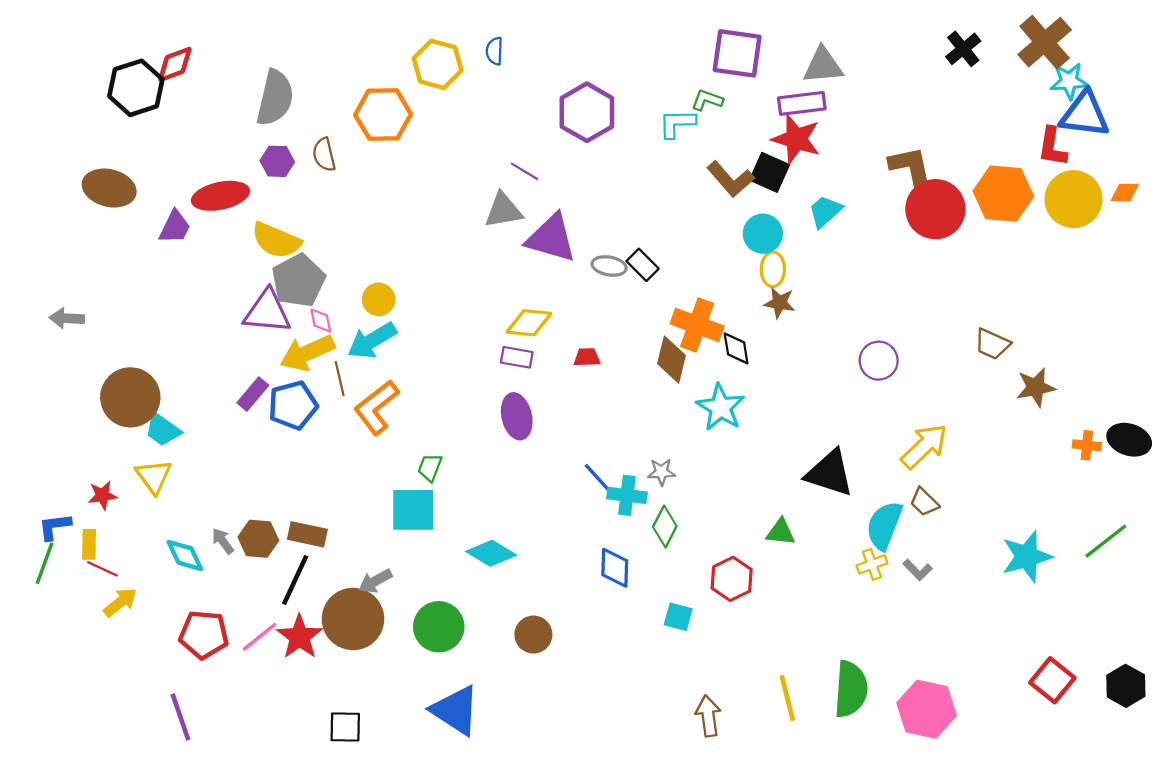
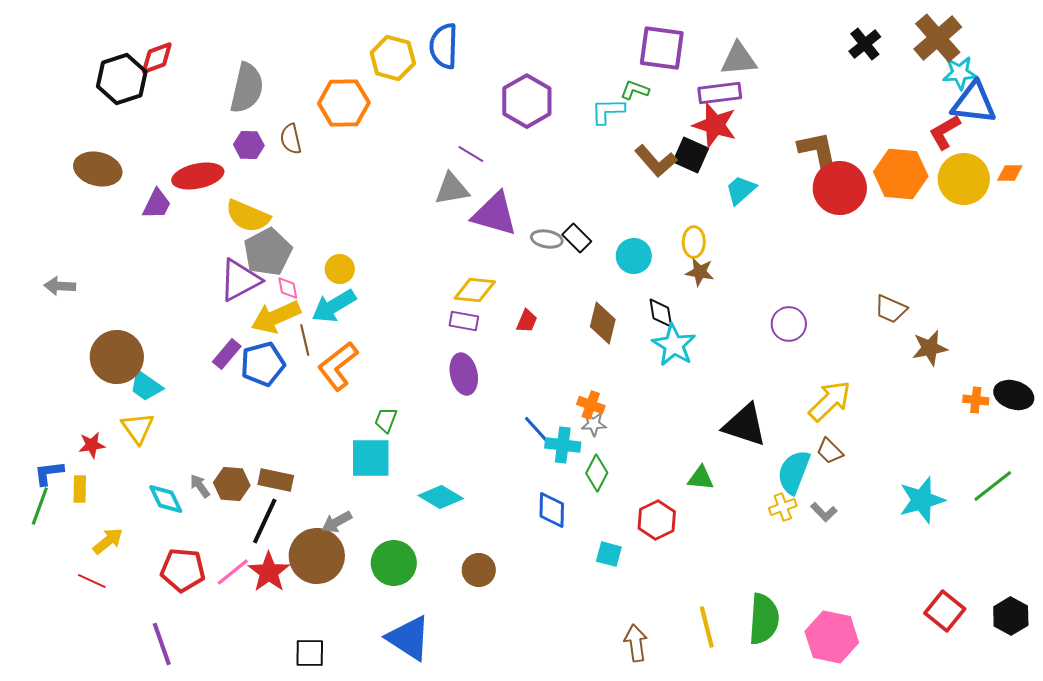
blue semicircle: (494, 51) -> (444, 46), size x1.8
red L-shape: (1052, 147) -> (945, 132), turned 51
cyan circle: (763, 234) -> (634, 256), moved
purple triangle: (267, 312) -> (240, 280), turned -33
orange cross: (697, 325) -> (591, 405), moved, size x0.6
red trapezoid: (587, 357) -> (527, 321), turned 115
cyan star: (721, 407) -> (674, 345), moved
red line: (102, 569) -> (92, 581), moved

